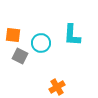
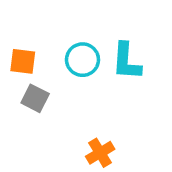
cyan circle: (41, 43) -> (82, 60), moved

